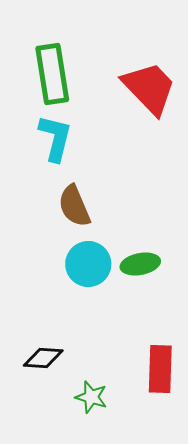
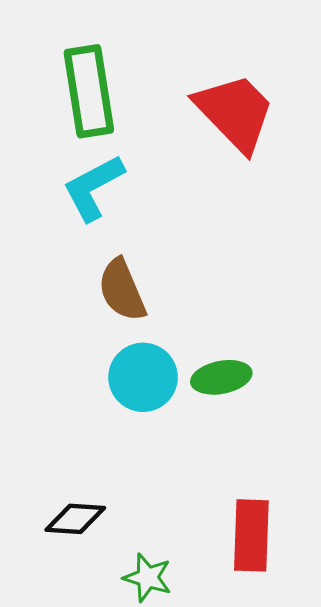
cyan L-shape: (55, 138) -> (93, 188), turned -132

